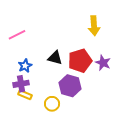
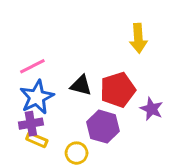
pink line: (17, 35) -> (32, 66), moved
purple star: (103, 63) -> (152, 109), moved
blue star: (25, 66) -> (37, 97), size x1.6

